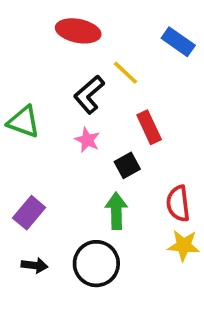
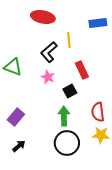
blue rectangle: (178, 42) -> (98, 23), turned -42
yellow line: (125, 73) -> (69, 40), turned 42
black circle: (96, 264) -> (67, 143), moved
black arrow: (35, 265) -> (19, 146), turned -48

